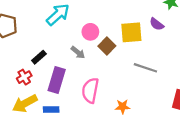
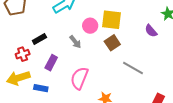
yellow square: (131, 32) -> (111, 20), moved
brown square: (107, 46) -> (112, 43), moved
purple rectangle: (57, 80) -> (51, 63), size x0.7

